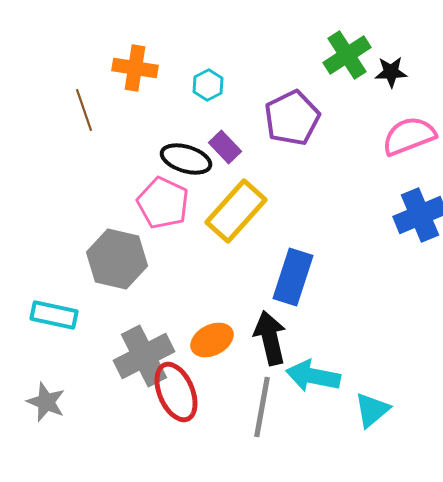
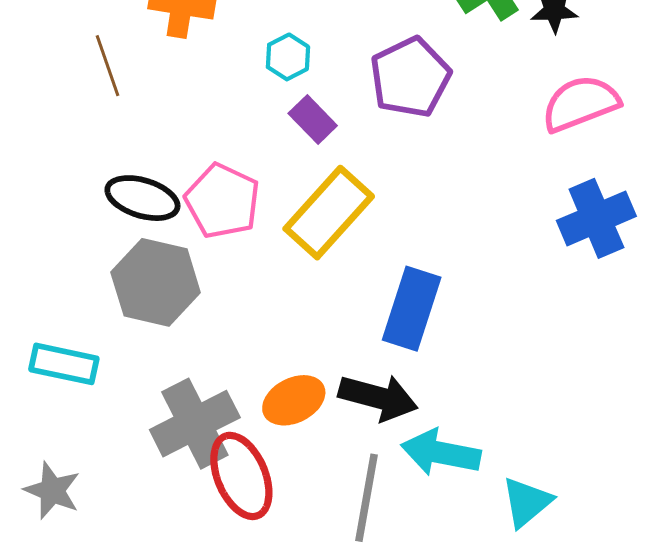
cyan hexagon: (208, 85) -> (288, 57), moved
black ellipse: (186, 159) -> (142, 198), moved
black arrow: (270, 338) -> (378, 397), turned 118

